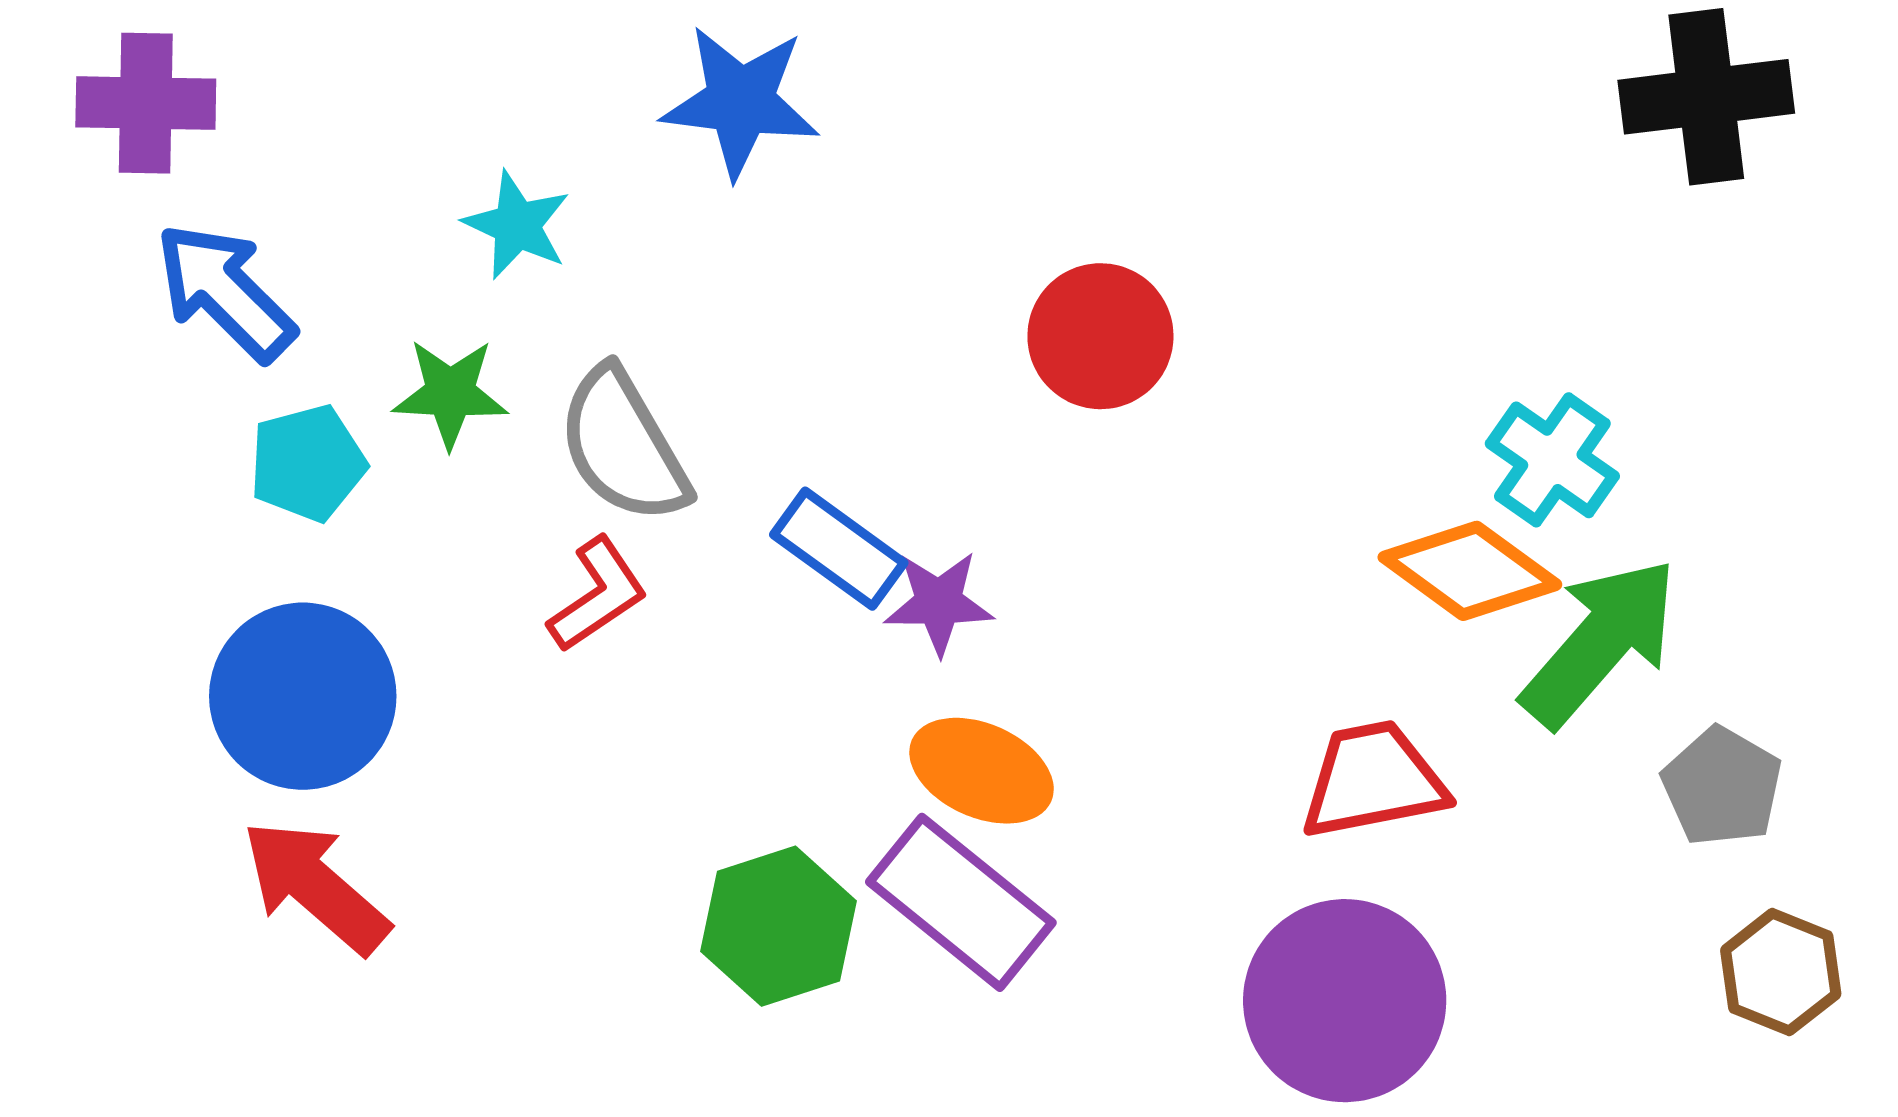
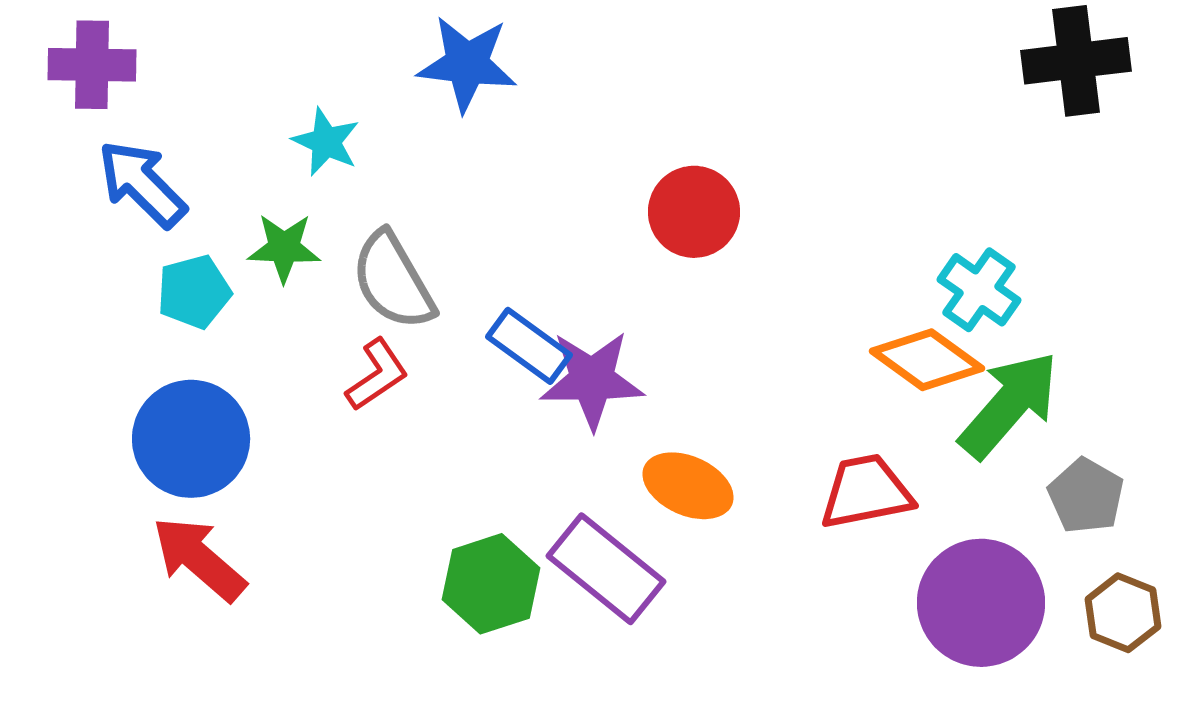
purple star: (939, 603) -> (592, 380), size x1.5
orange ellipse: (982, 771) -> (688, 486), moved
purple circle: (1345, 1001) -> (981, 603), moved

